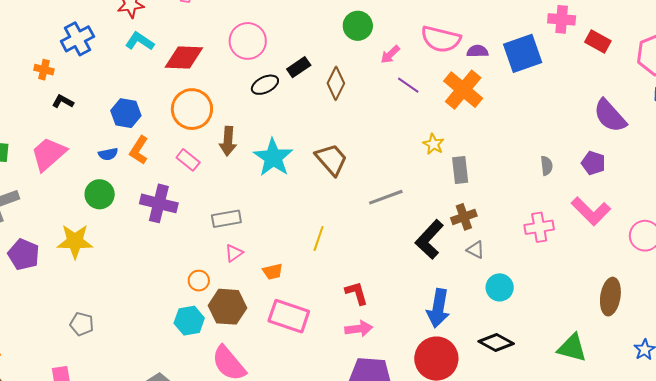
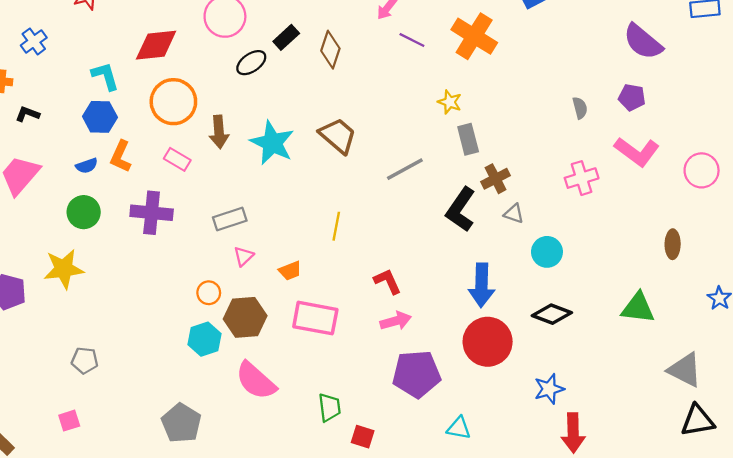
blue cross: (77, 39) -> (34, 41), size x0.7
cyan L-shape: (140, 41) -> (105, 76), moved, turned 48
gray rectangle: (460, 170) -> (468, 139), moved
brown ellipse: (610, 297) -> (673, 244), size x0.7

